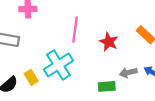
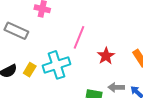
yellow rectangle: (31, 77) -> (30, 70), turned 48

